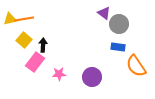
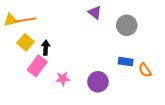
purple triangle: (104, 13) -> (95, 13), moved
blue rectangle: (118, 47) -> (126, 62), moved
orange semicircle: (136, 66) -> (145, 70), size x0.6

